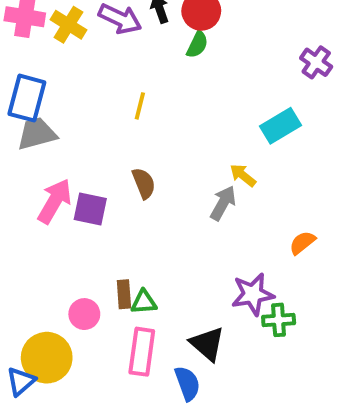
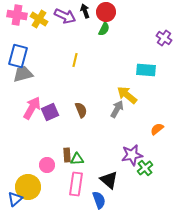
cyan rectangle: (281, 126) -> (146, 70), turned 36
yellow arrow: (243, 175) -> (127, 95), size x1.5
brown semicircle: (144, 183) -> (81, 110), moved
purple square: (90, 209) -> (50, 112), turned -36
green cross: (279, 320) -> (145, 168), turned -35

